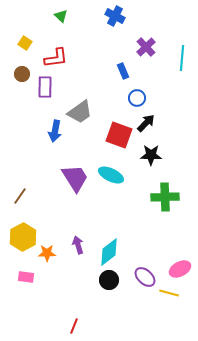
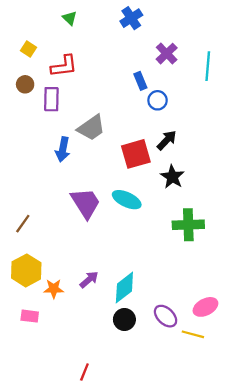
blue cross: (115, 16) -> (131, 18), turned 30
blue circle: (137, 98) -> (158, 100), moved
red square: (119, 135) -> (136, 154), turned -36
black star: (151, 155) -> (172, 177), turned 30
purple arrow: (78, 245) -> (89, 280), turned 66

